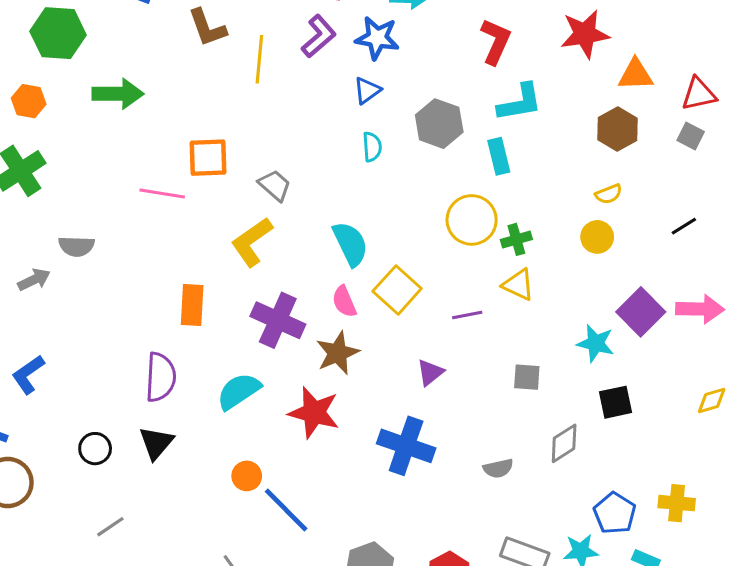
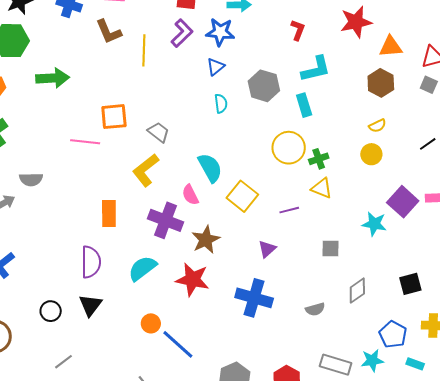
red L-shape: (496, 41) -> (298, 30), size x0.7
pink semicircle: (344, 302) -> (190, 195), moved
black square: (615, 402) -> (410, 284), moved

